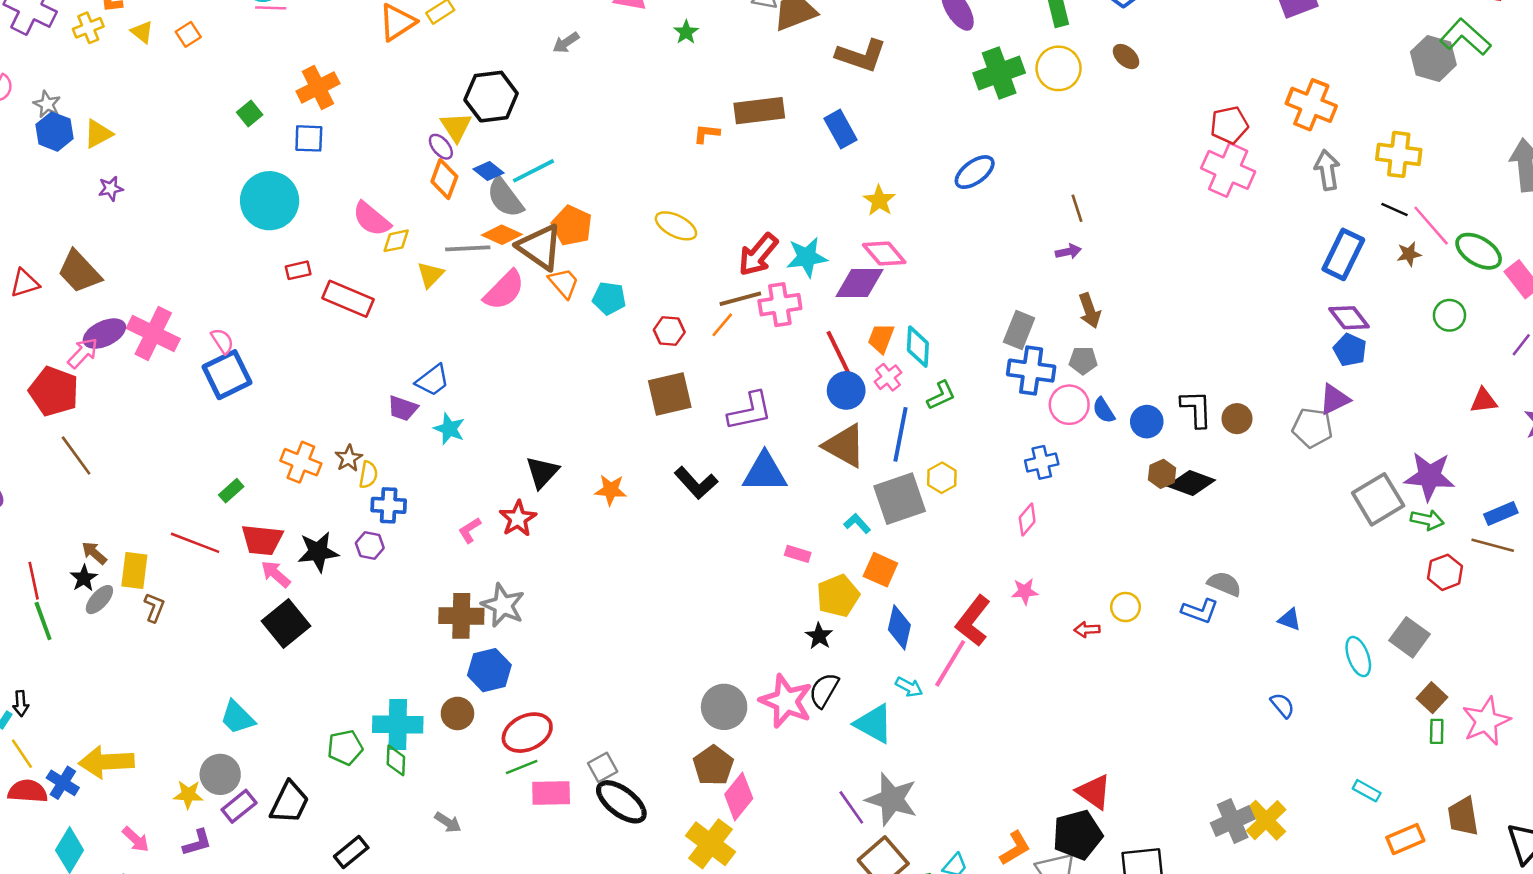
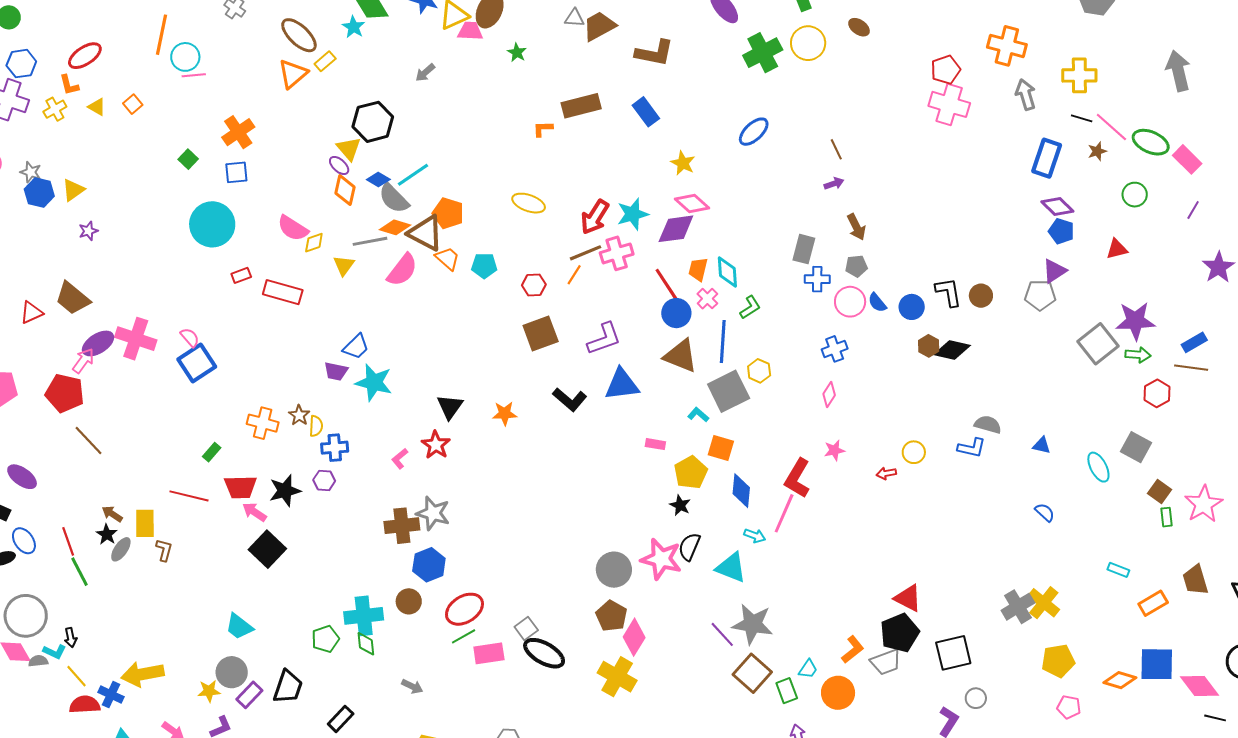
blue cross: (1031, 371) -> (817, 279), size x0.7
red triangle: (1484, 401) -> (1117, 249), moved
cyan star: (449, 429) -> (374, 382), size x1.5

